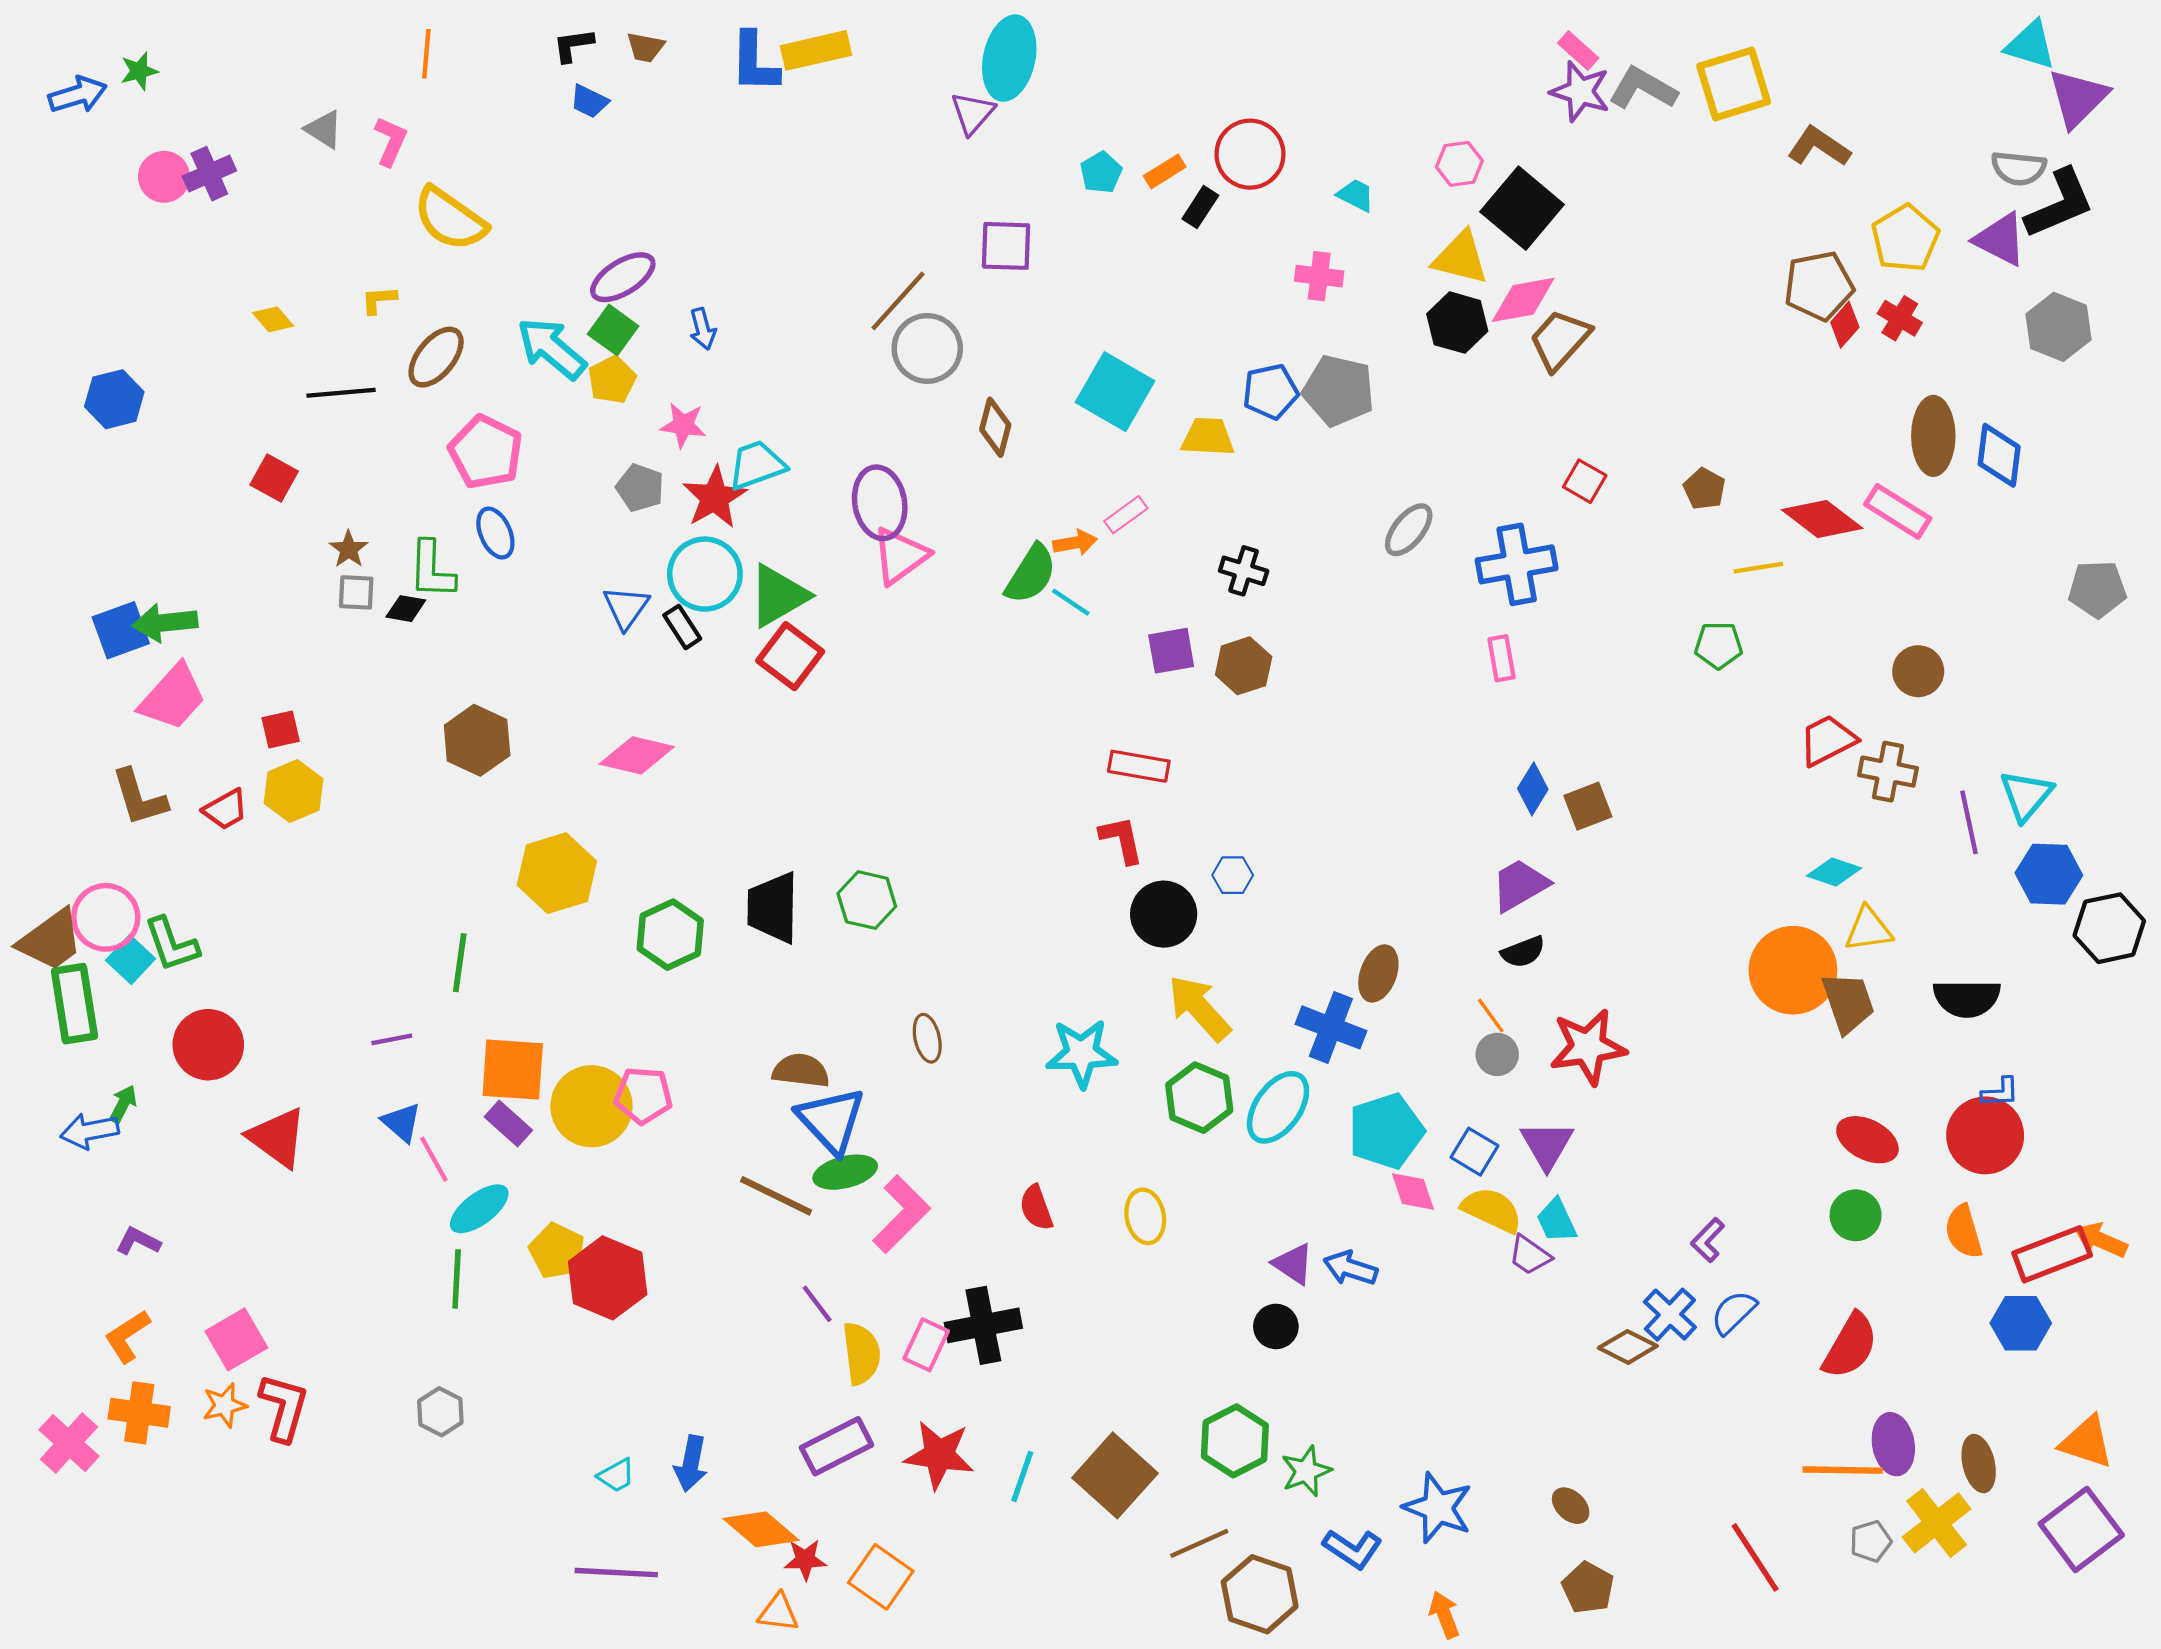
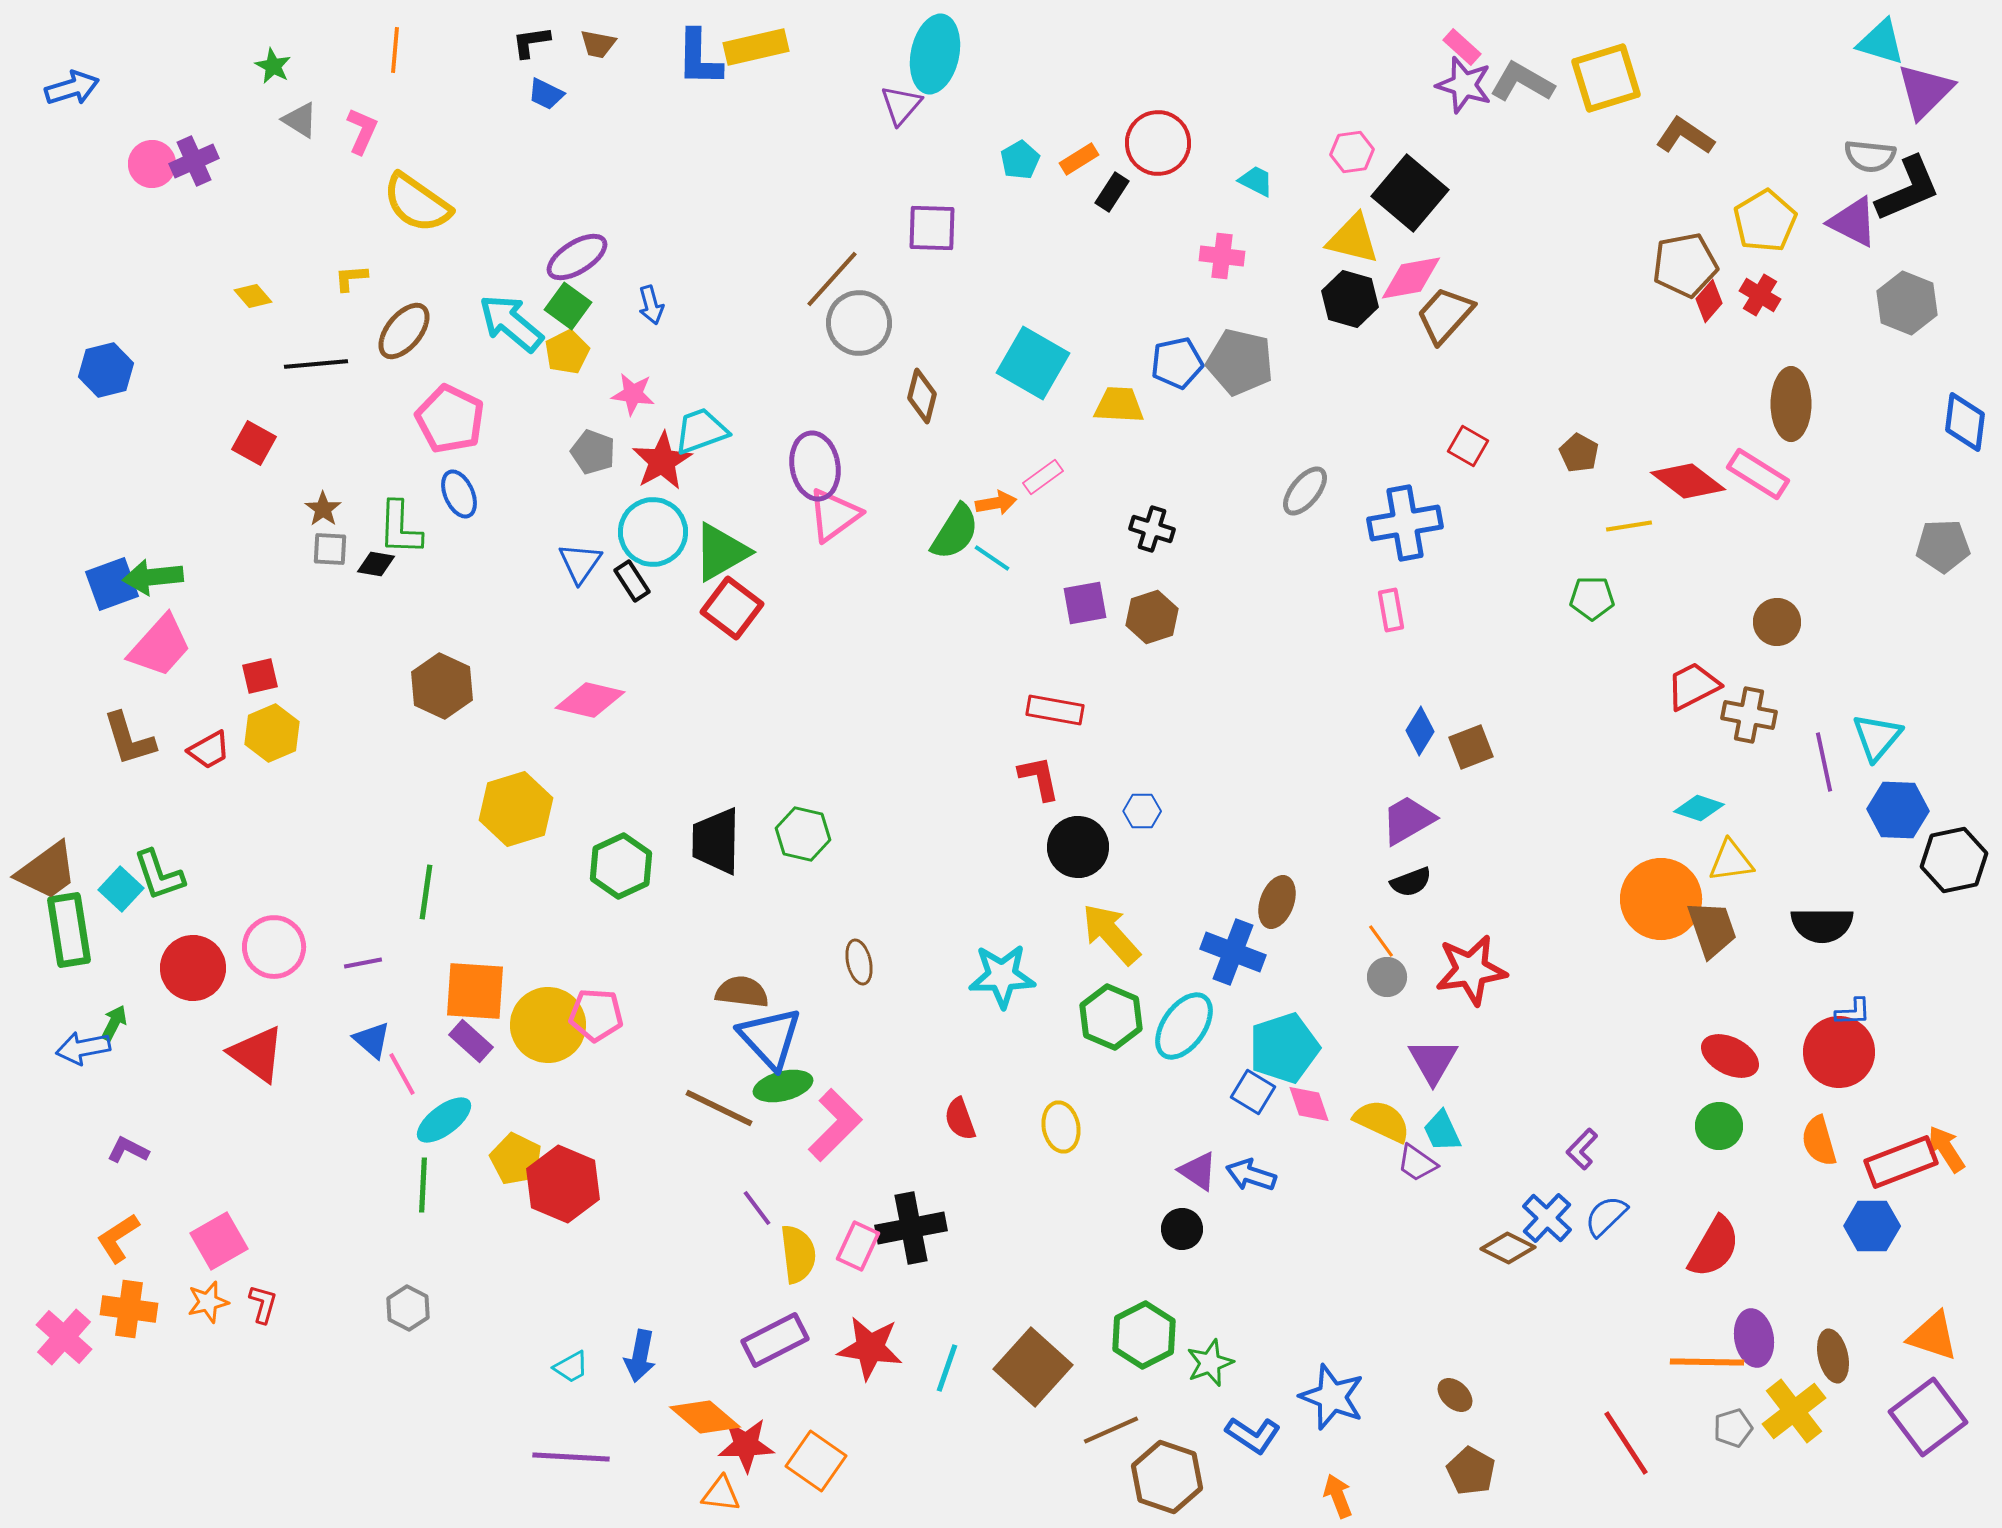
green star: (139, 71) -> (273, 66), moved, turned -30
blue diamond: (1999, 455) -> (1965, 422), moved
pink circle: (106, 917) -> (274, 947), moved
blue square: (1475, 1152) -> (1253, 1092), moved
orange arrow: (2101, 1240) -> (1946, 1149), turned 33
red L-shape: (284, 1407) -> (263, 1304), size x0.6
red star: (805, 1560) -> (746, 1445), size x1.4

